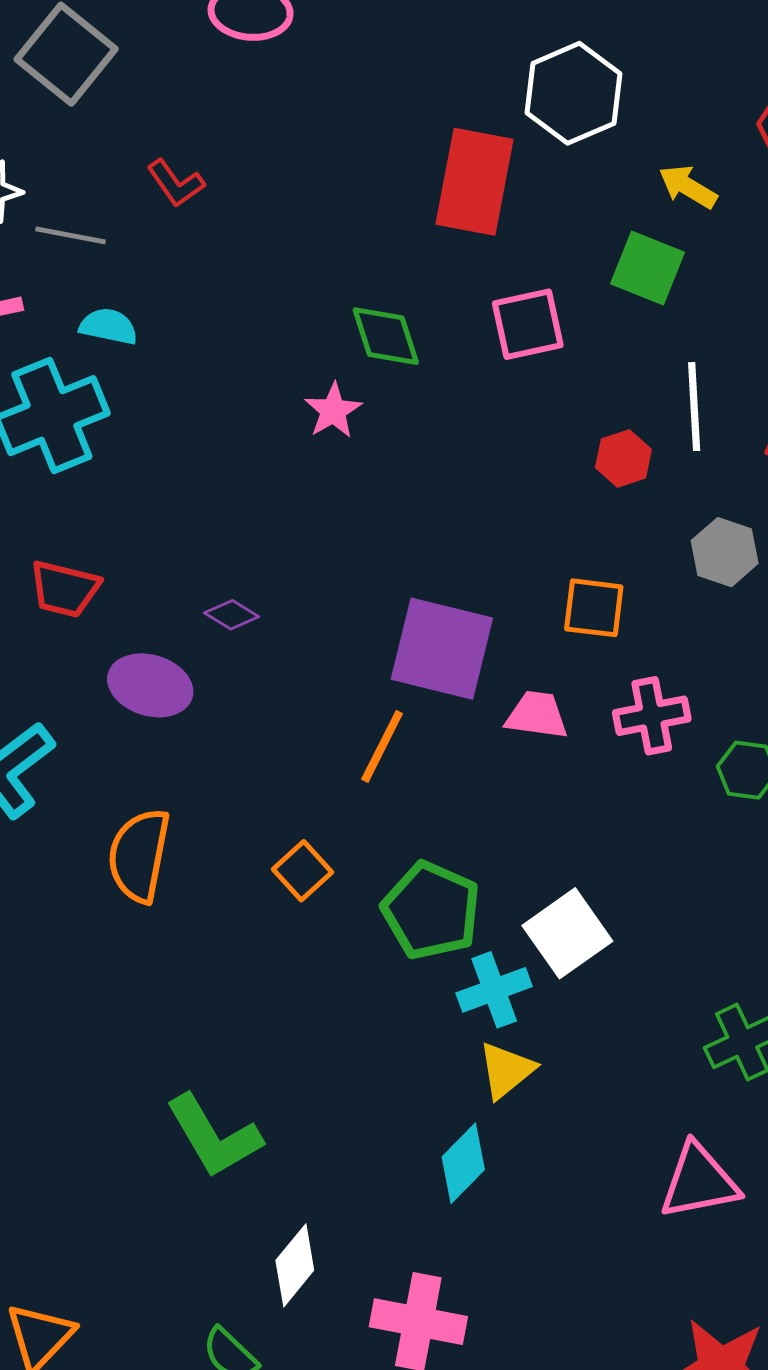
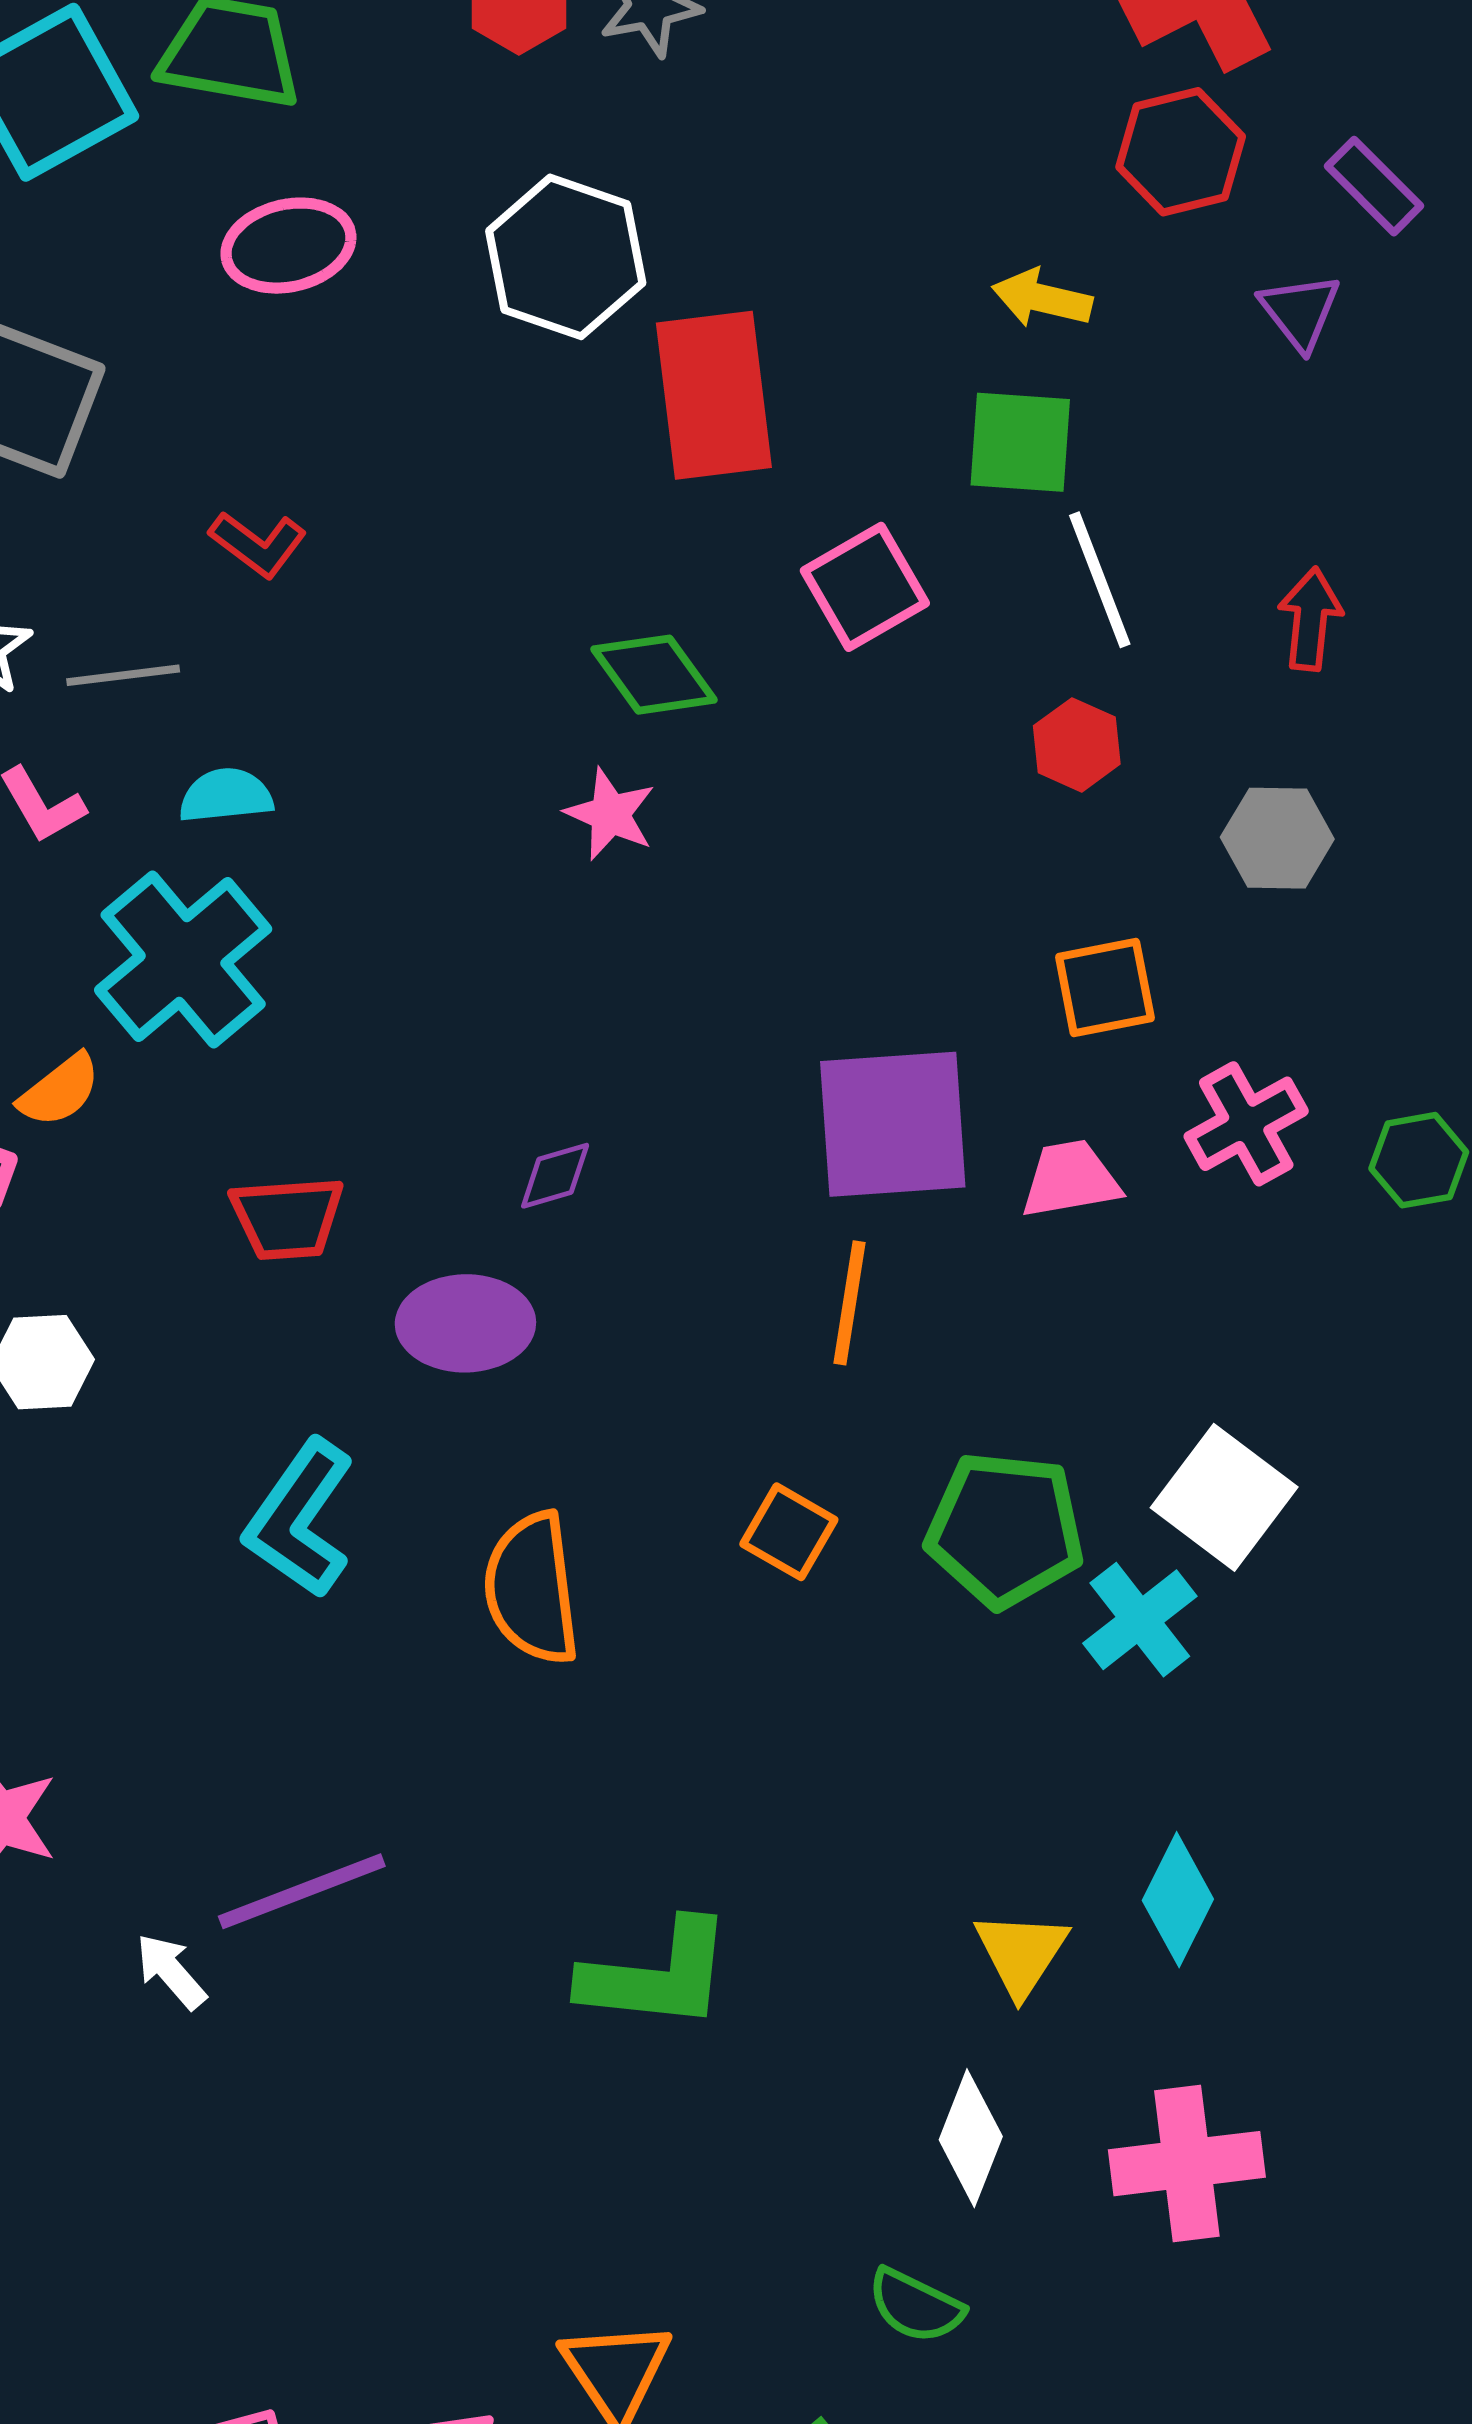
white hexagon: (573, 93) -> (566, 257), moved
white line: (694, 407) -> (1100, 580), moved
purple diamond: (232, 615) -> (555, 1176), turned -30
yellow triangle: (506, 1070) -> (1021, 1953), moved
green L-shape: (214, 1136) -> (657, 1975), moved, turned -36

